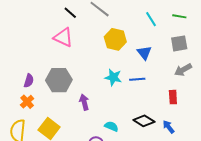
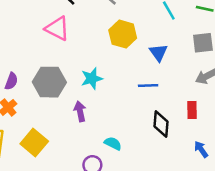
cyan star: (113, 77) -> (92, 78), moved, turned -30
black diamond: (144, 121) -> (161, 124), moved, turned 60
blue arrow: (169, 127) -> (201, 149), moved

